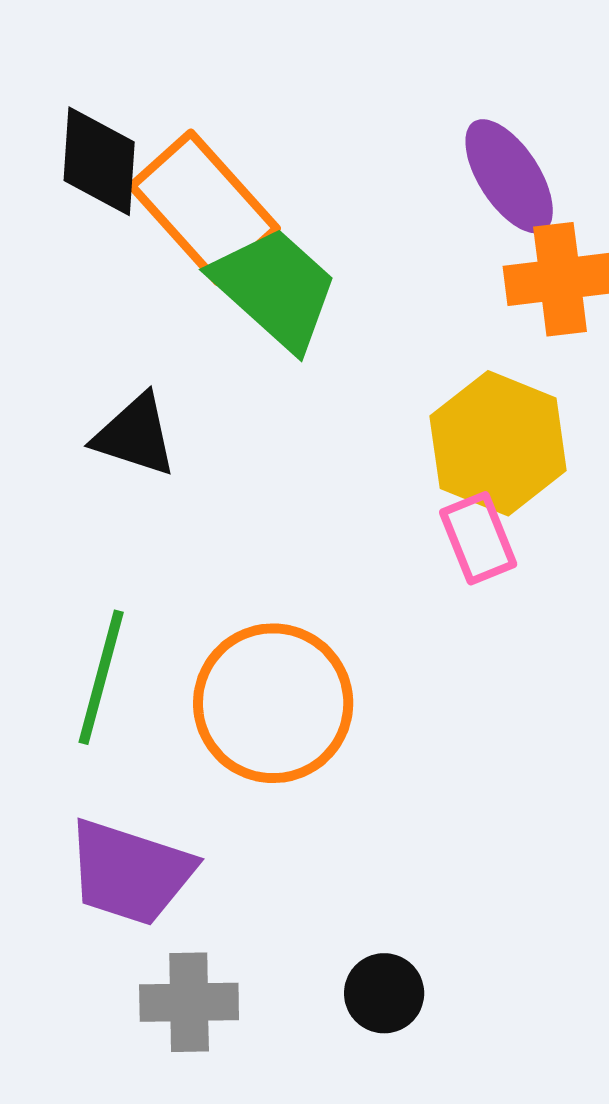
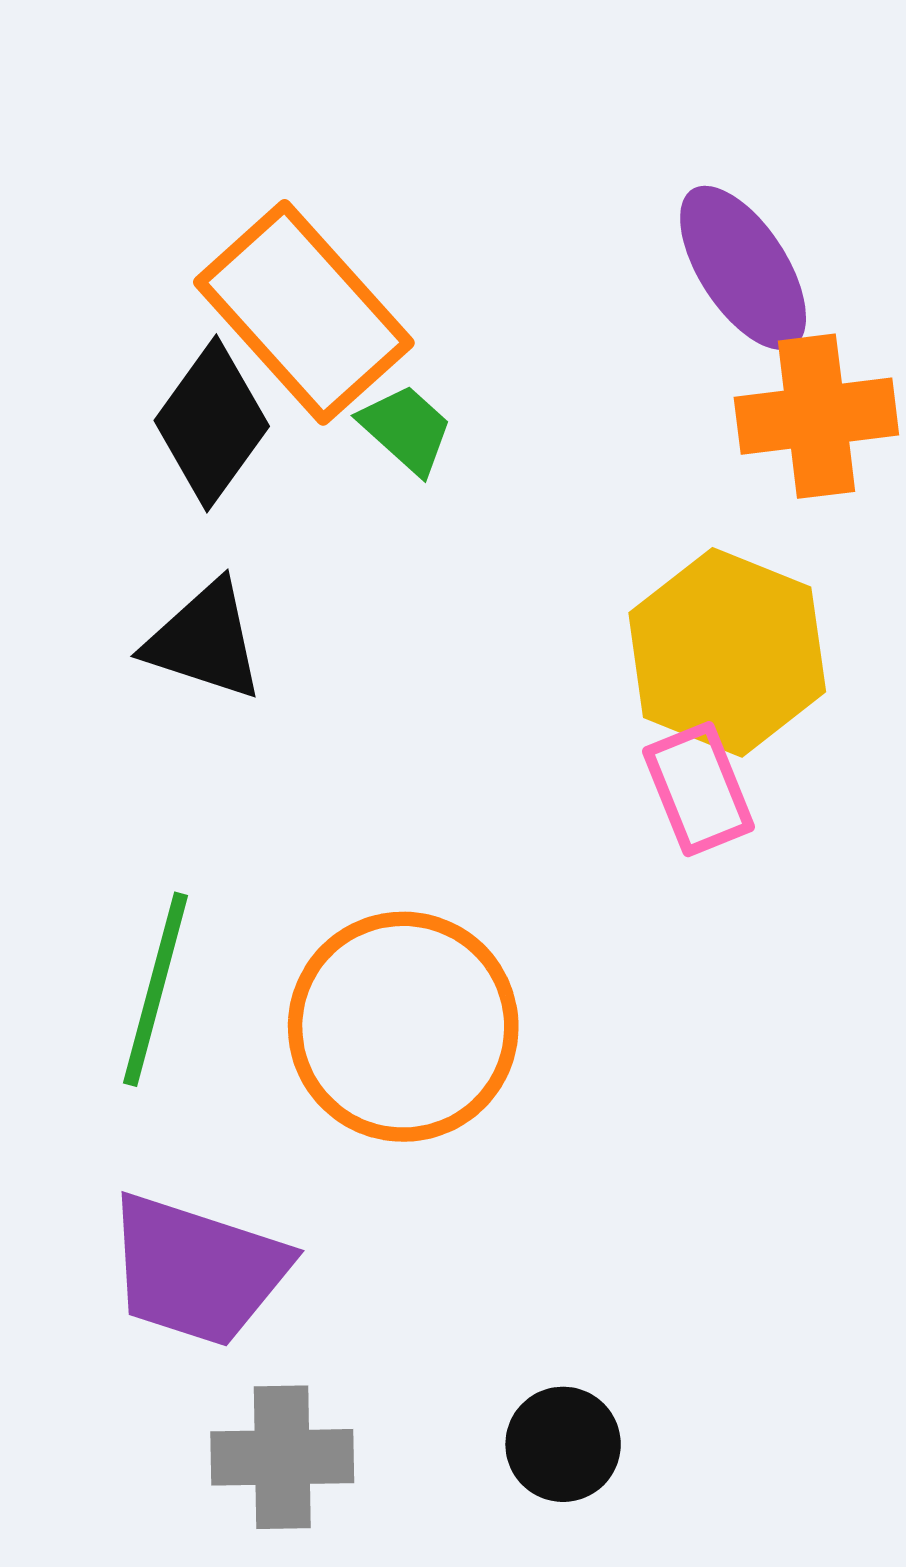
black diamond: (99, 161) -> (212, 423), moved, turned 32
green trapezoid: (275, 288) -> (406, 429), size x0.5

